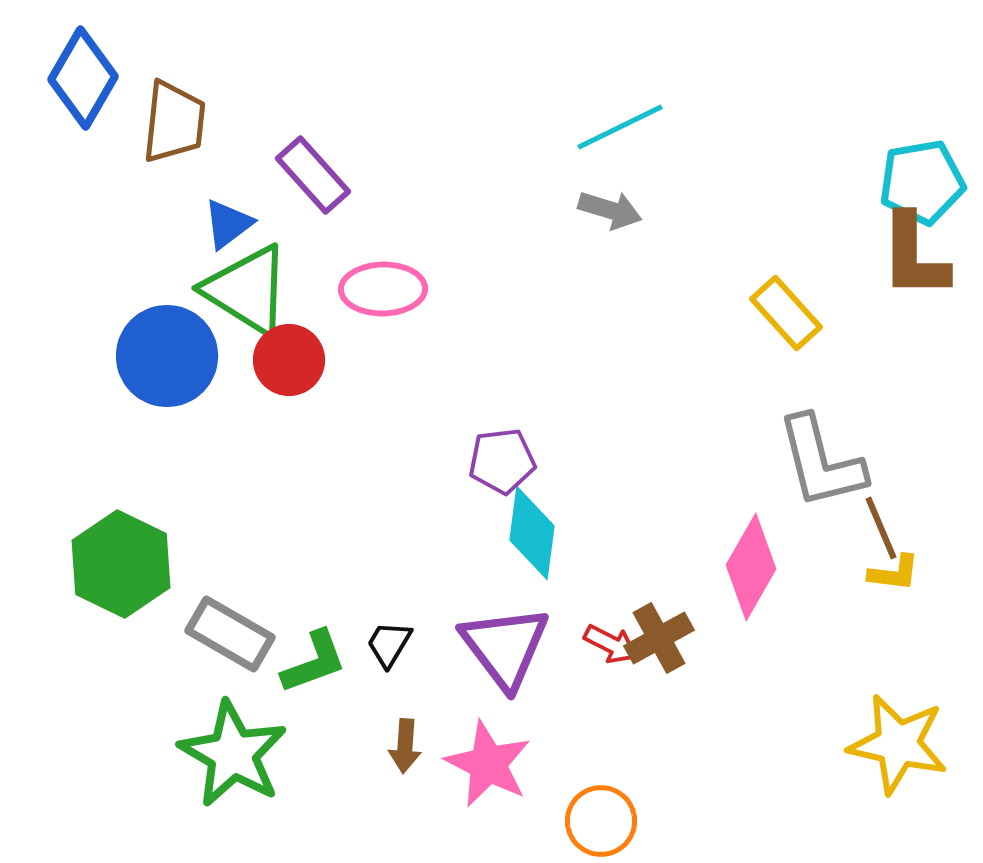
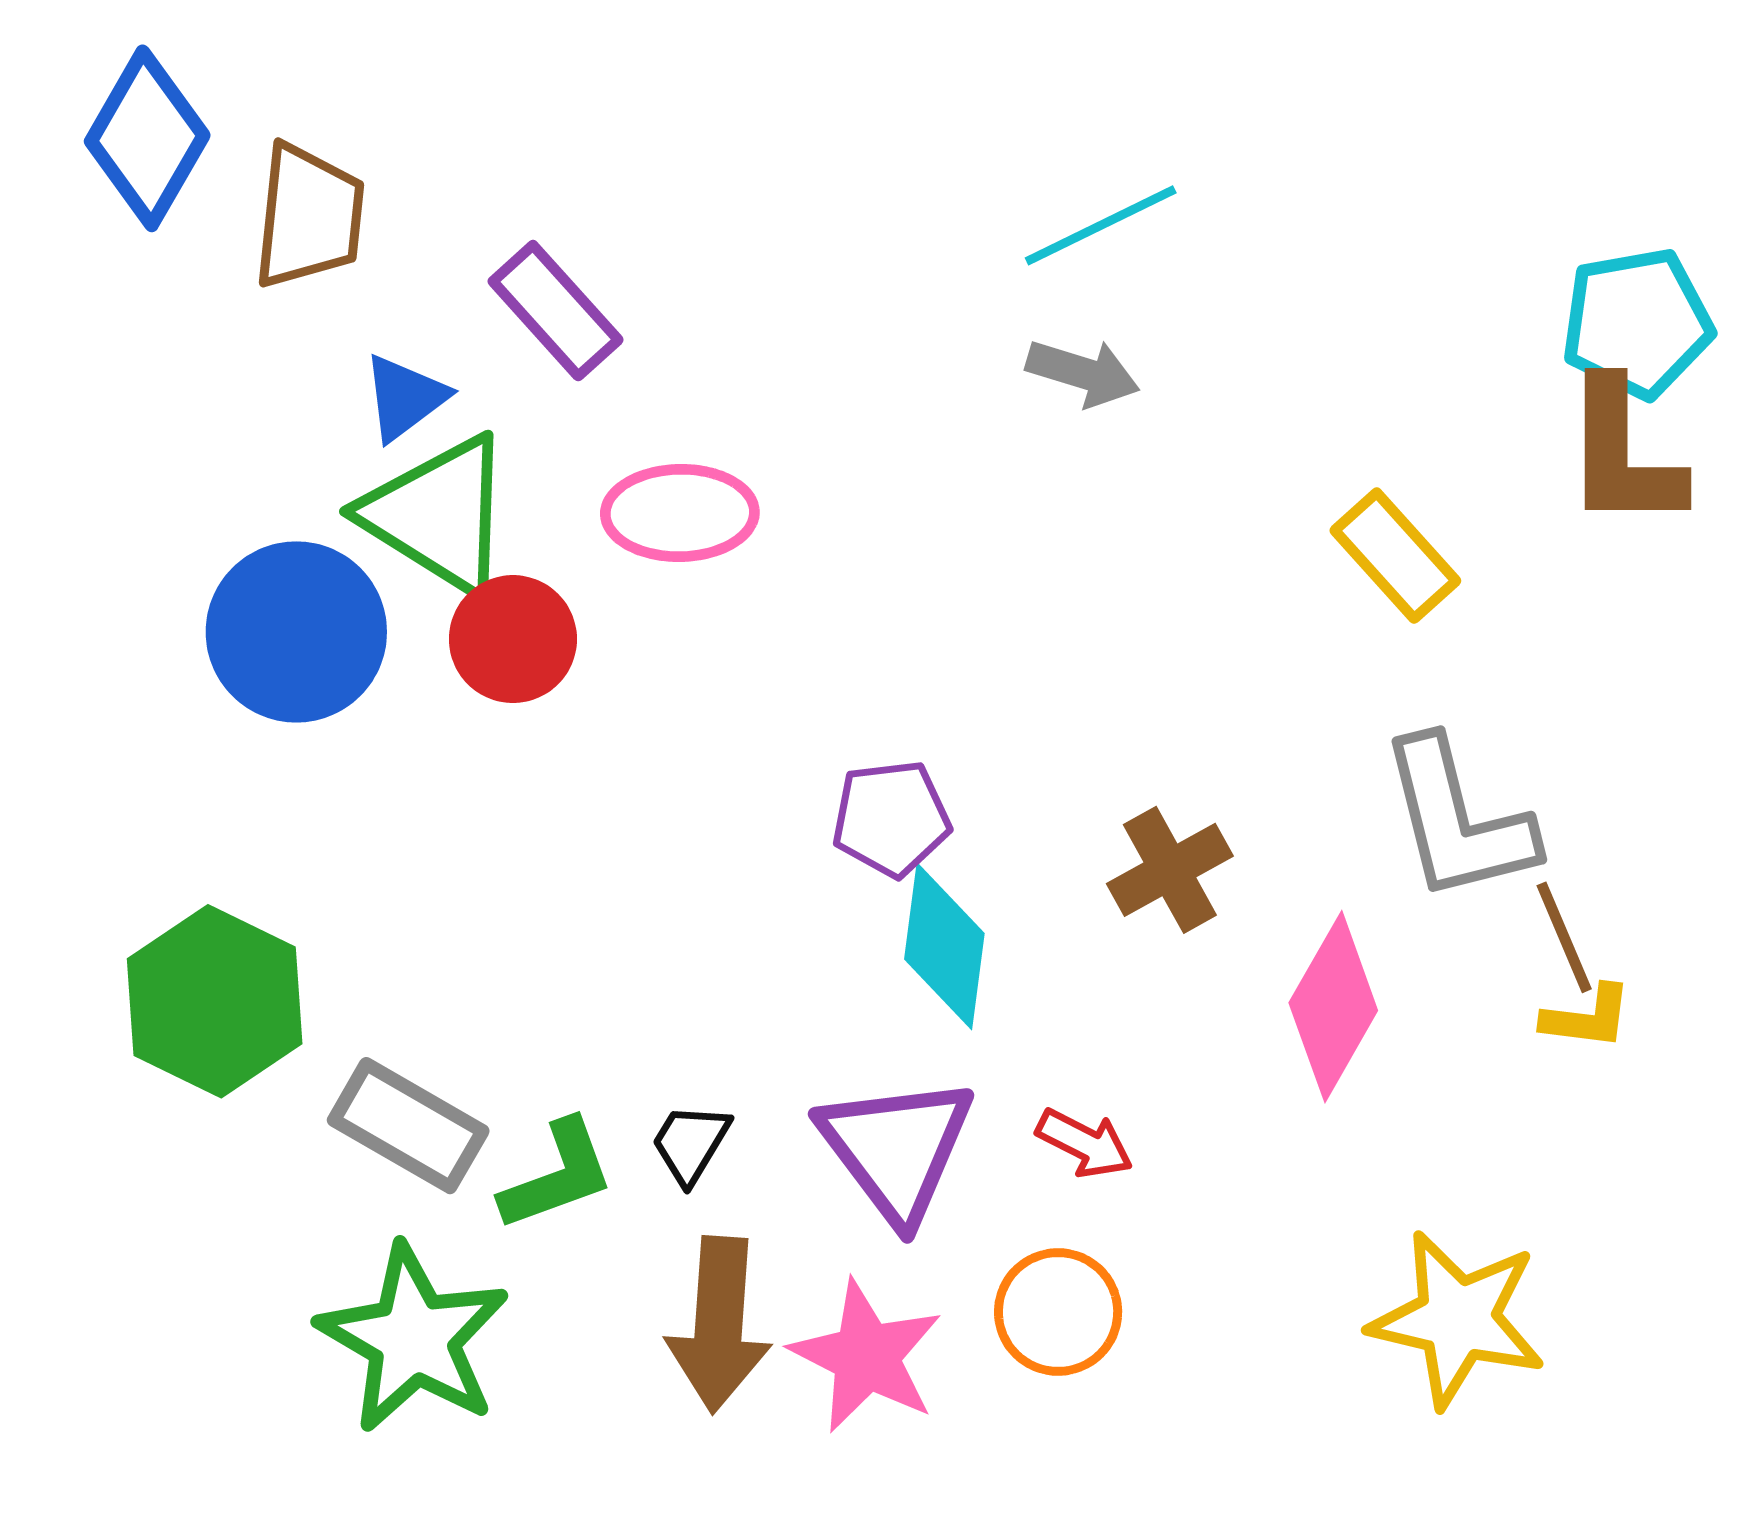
brown cross: (659, 638) -> (1170, 870), moved
yellow star: (898, 744) -> (1458, 1319), moved
brown arrow: (405, 746) -> (719, 1324), size x1.8
orange circle: (601, 821) -> (1058, 1312), moved

